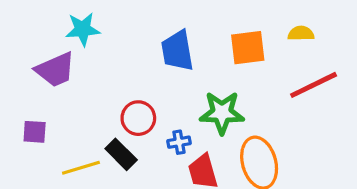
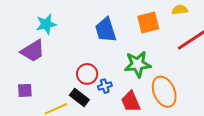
blue cross: (179, 142) -> (105, 86), moved

